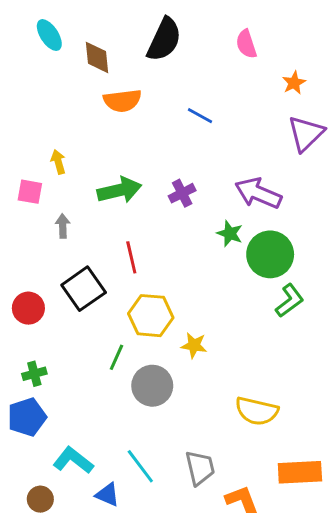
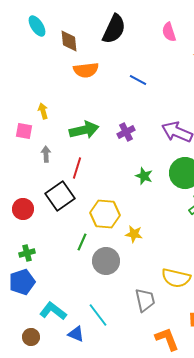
green star: (230, 233) -> (144, 176), moved
red line: (131, 257) -> (77, 168), moved, turned 30
gray trapezoid: (200, 468) -> (145, 300), moved

